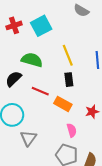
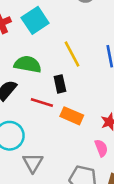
black rectangle: (69, 80) -> (60, 84), moved
pink semicircle: (72, 130) -> (101, 148), moved

